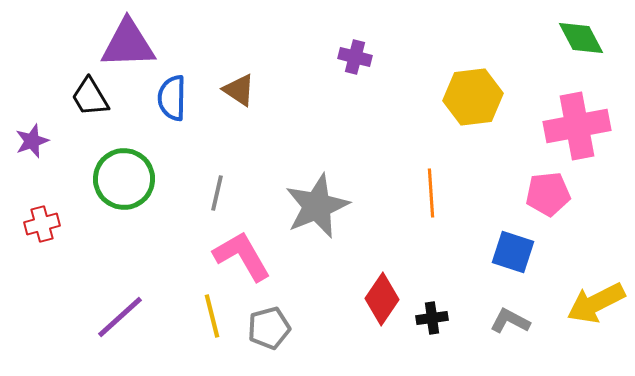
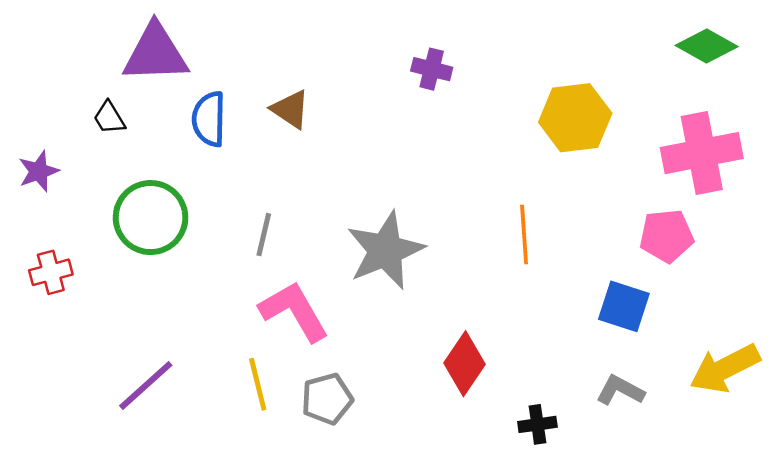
green diamond: (581, 38) -> (707, 46), turned -33
black trapezoid: (90, 97) -> (109, 118), size x0.7
black cross: (432, 318) -> (537, 424), moved

